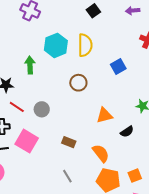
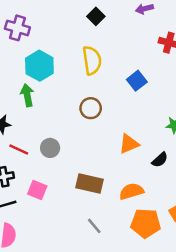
cyan hexagon: (56, 45) -> (39, 66), moved
pink square: (27, 141) -> (37, 190), size x0.7
brown rectangle: (69, 142) -> (90, 184), size x1.5
orange semicircle: (101, 153) -> (131, 191), turned -60

